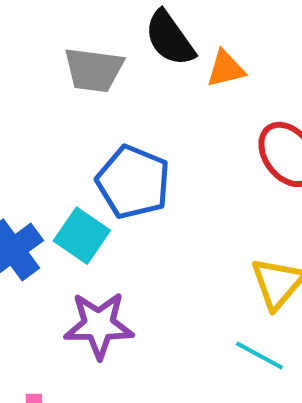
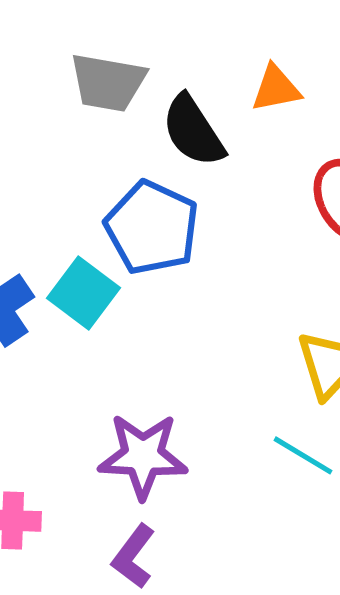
black semicircle: (170, 38) -> (193, 131), moved
purple star: (99, 325) -> (143, 456), moved

